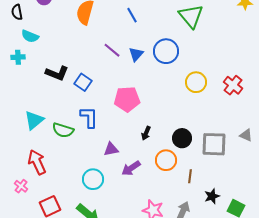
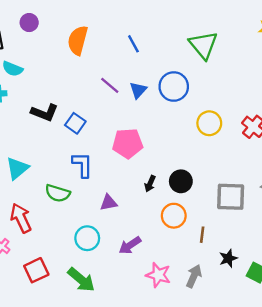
green semicircle: (63, 130) -> (58, 193), moved
black circle: (182, 138) -> (181, 181), moved
purple arrow: (131, 168) -> (130, 245), moved

